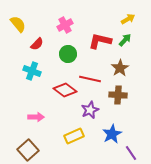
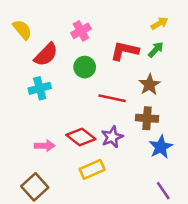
red semicircle: (37, 44) -> (46, 55), size x1.5
cyan cross: (32, 71) -> (40, 88), turned -36
red diamond: (65, 90) -> (81, 137), moved
blue star: (112, 134) -> (161, 147), moved

